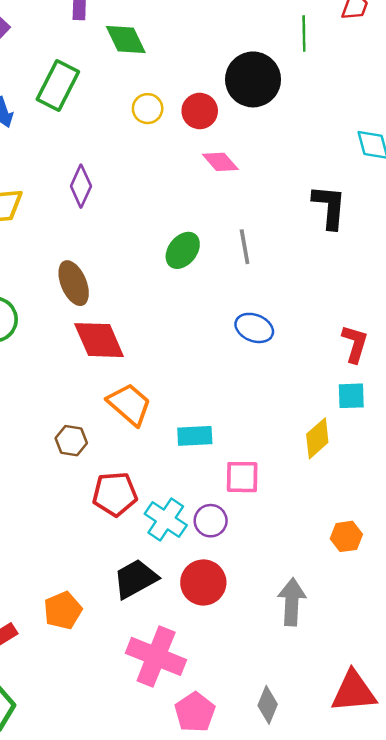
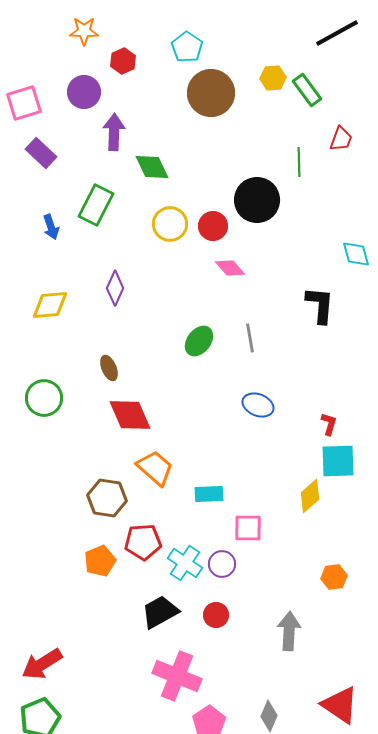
yellow circle: (148, 109) -> (170, 224), size x1.4
brown ellipse: (74, 283) -> (109, 368), size x0.7
red L-shape: (355, 344) -> (329, 424), moved, size x0.7
cyan square: (351, 396) -> (338, 461), size x1.5
brown hexagon: (71, 441) -> (107, 498), size x1.5
red circle: (203, 582) -> (216, 615), size x0.7
orange pentagon: (63, 610) -> (100, 561), moved
red triangle: (354, 692) -> (340, 705), turned 39

